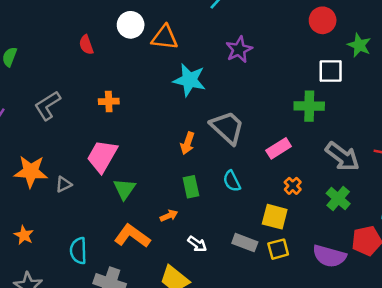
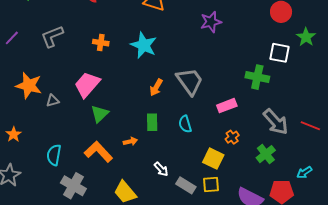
cyan star: (189, 80) -> (144, 45), moved
gray rectangle: (245, 243) -> (186, 185), moved
white arrow: (197, 244) -> (161, 169), moved

